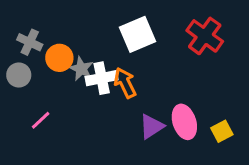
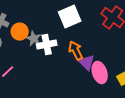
orange arrow: (125, 83) -> (76, 51), moved
purple triangle: (152, 127) -> (87, 63), moved, turned -42

